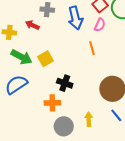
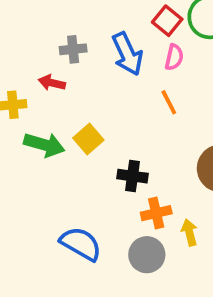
blue semicircle: (16, 85) -> (81, 244), moved, turned 75
orange cross: (52, 103) -> (156, 213), moved

